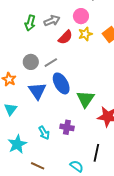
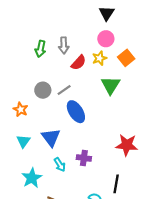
pink circle: (81, 16) -> (106, 39), moved
gray arrow: (52, 21) -> (64, 45), turned 112
blue triangle: (37, 91) -> (51, 138), moved
green triangle: (85, 99) -> (111, 85), moved

